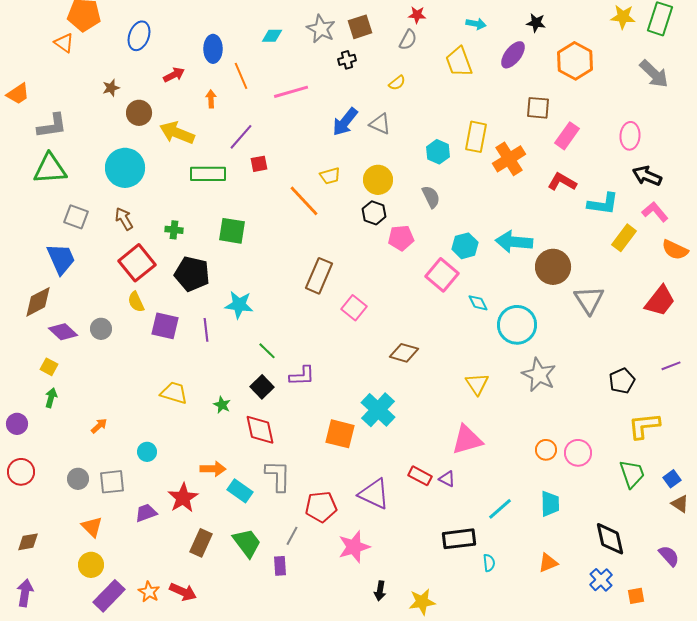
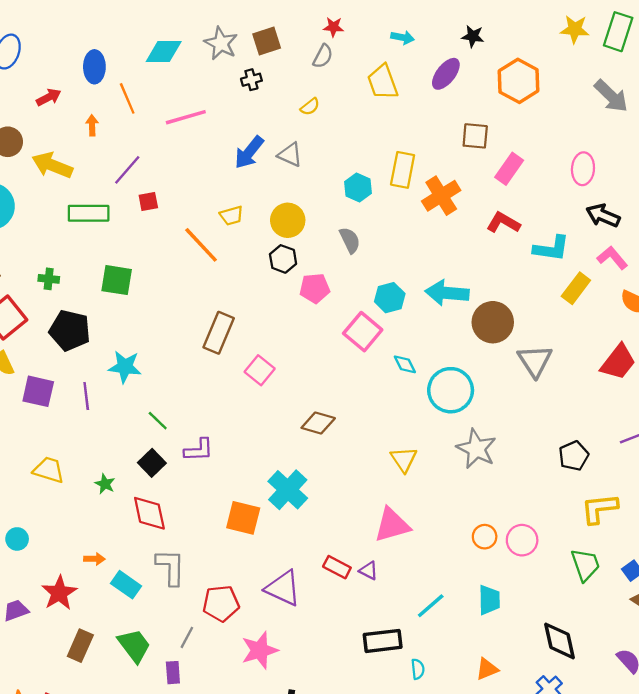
cyan diamond: (272, 36) -> (164, 52), size x1.5
orange arrow: (213, 469) -> (94, 559), size x0.7

